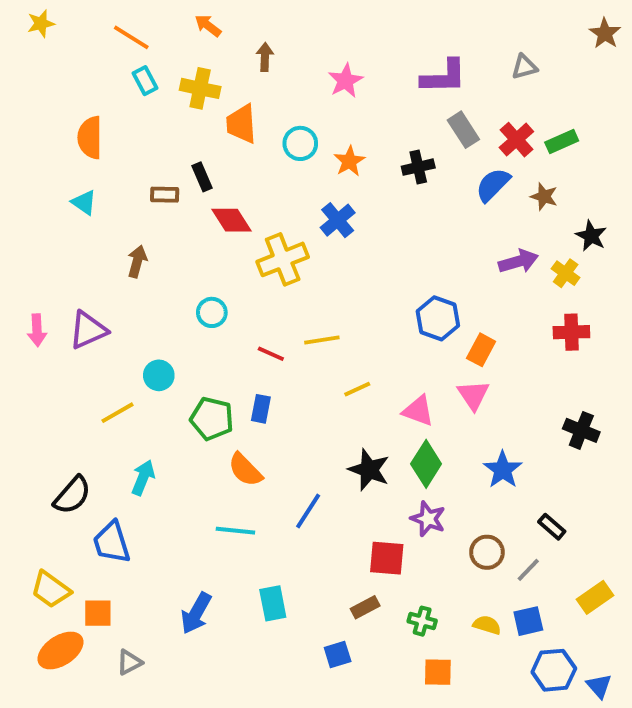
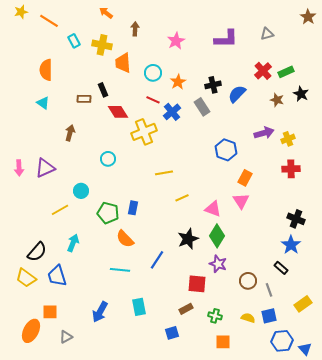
orange line: (131, 37) -> (49, 21), moved
gray rectangle: (463, 130) -> (202, 107), moved
blue semicircle: (493, 185) -> (237, 94), moved
black star: (591, 236) -> (301, 94), moved
yellow cross: (566, 273) -> (288, 139), turned 32
blue hexagon: (438, 318) -> (226, 150), moved
red line: (271, 354) -> (153, 100), moved
black star: (369, 470) -> (188, 239), turned 30
blue star: (503, 470) -> (291, 245), moved
gray line: (528, 570) -> (269, 290), turned -64
yellow trapezoid: (51, 590) -> (26, 278), moved
orange ellipse: (61, 651) -> (31, 331), turned -30

